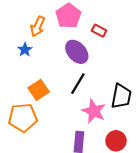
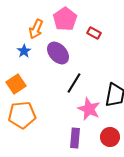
purple ellipse: (77, 52) -> (58, 53), moved
orange square: (39, 90) -> (16, 84), moved

